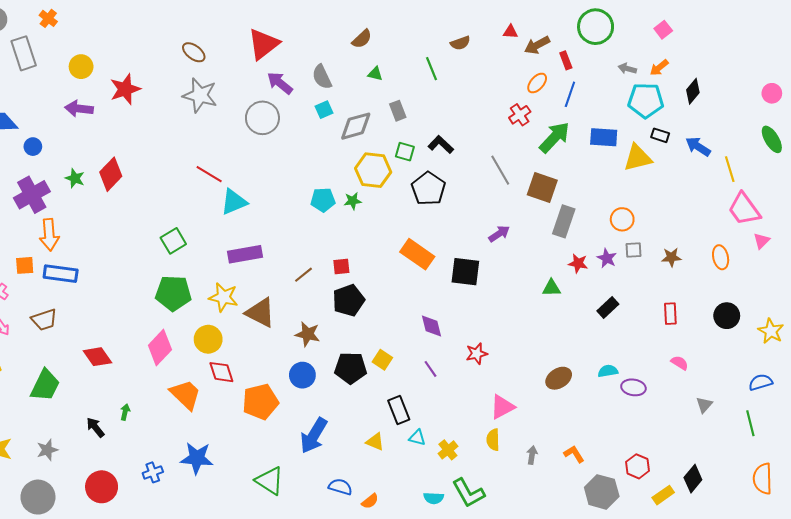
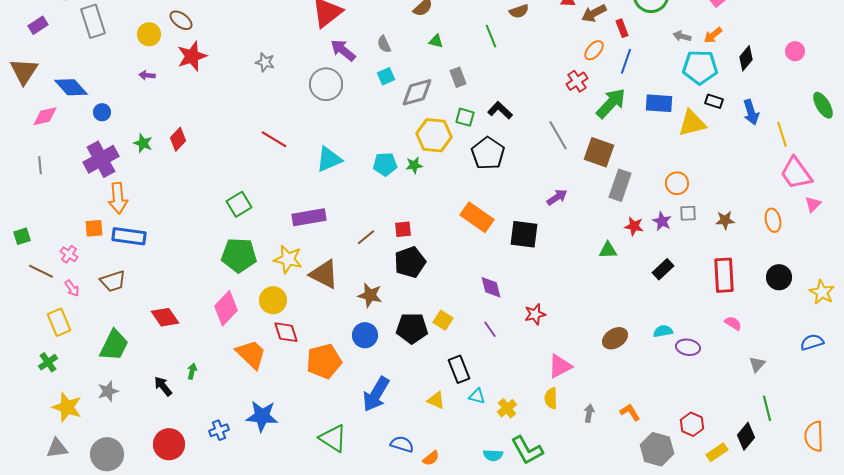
brown ellipse: (194, 52) -> (181, 20), moved
gray semicircle: (322, 77) -> (384, 44), size x0.7
pink circle: (772, 93) -> (795, 51), moved
gray star: (200, 95) -> (265, 62), size x0.6
purple arrow: (79, 109) -> (147, 75), size x0.6
blue arrow: (698, 147) -> (751, 112), turned -140
red diamond: (111, 174) -> (178, 139), size x0.7
cyan triangle: (234, 202) -> (329, 159), moved
red rectangle: (670, 314) -> (724, 275), size x1.6
green line: (750, 423) -> (767, 408), moved
gray star: (47, 450) -> (108, 391), moved

